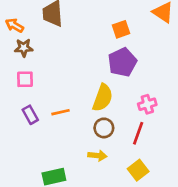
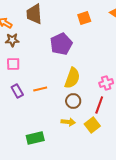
orange square: (121, 29) -> (84, 18), moved
purple pentagon: (122, 62) -> (61, 44), moved
yellow square: (138, 170) -> (92, 125), moved

